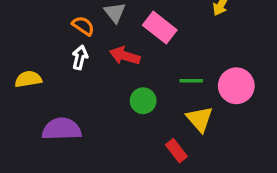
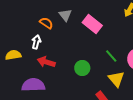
red arrow: (125, 56) -> (46, 62), moved
white arrow: (80, 57) -> (36, 42), moved
green line: (191, 81) -> (111, 56), turned 48

